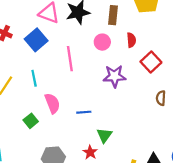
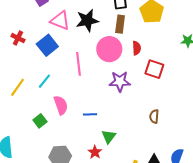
pink circle: (102, 42) -> (109, 49), size x1.6
red square: (151, 62) -> (154, 69), turned -30
cyan line: (34, 78) -> (44, 81), turned 49
brown semicircle: (161, 98) -> (154, 116), moved

